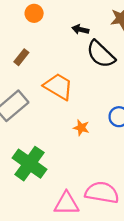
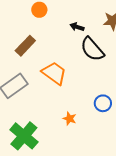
brown rectangle: (21, 57) -> (25, 46), size x1.5
orange star: (81, 128) -> (70, 119), moved

